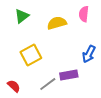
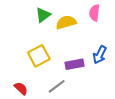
green triangle: (22, 16) -> (43, 15), moved
purple rectangle: (69, 75) -> (74, 64), moved

